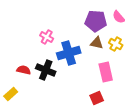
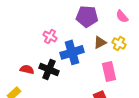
purple pentagon: (96, 21) -> (87, 16), moved
brown triangle: (97, 43) -> (100, 42), turned -40

